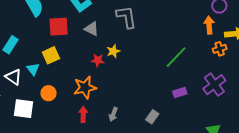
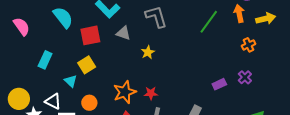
orange cross: (220, 49) -> (249, 45), moved
green line: (176, 57) -> (209, 22), moved
red star: (98, 60) -> (151, 93), moved
white triangle: (13, 77) -> (53, 101), moved
purple cross: (214, 85) -> (245, 77), moved, size x0.6

